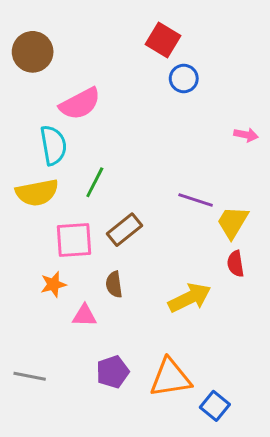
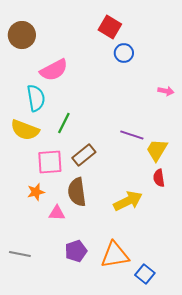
yellow semicircle: (37, 193) -> (25, 130), turned 32
brown semicircle: (114, 284) -> (77, 192), size x1.6

